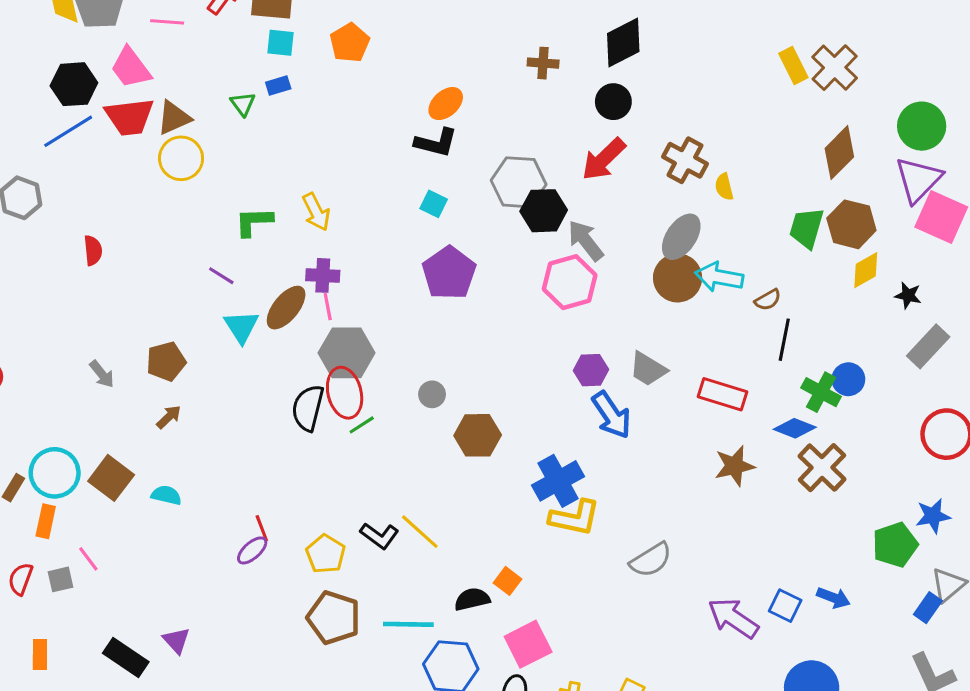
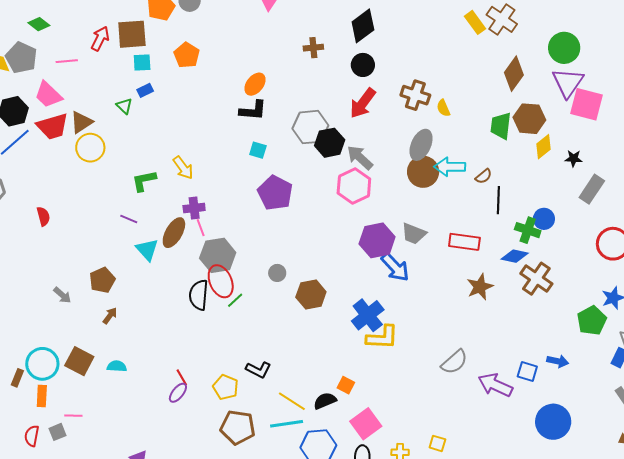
purple hexagon: (591, 370) -> (377, 240), size x1.6
yellow line: (420, 532) -> (292, 401), moved
pink line: (88, 559) -> (73, 416), turned -42
gray semicircle: (651, 560) -> (454, 362), moved

